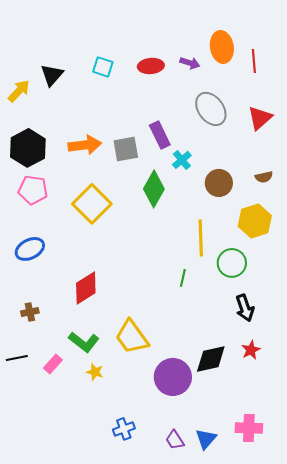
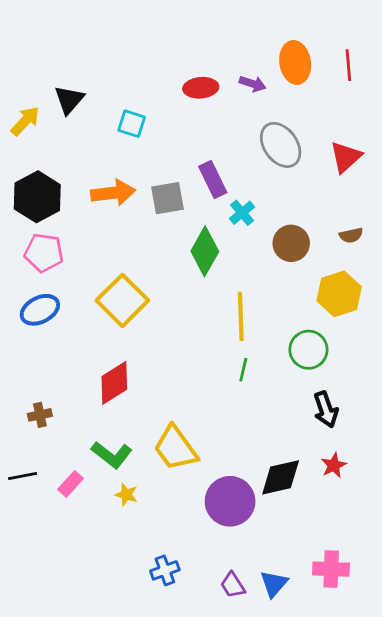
red line: (254, 61) -> (348, 65), moved
cyan square: (103, 67) -> (132, 124), moved
yellow square: (92, 204) -> (122, 300), moved
yellow line: (201, 238) -> (241, 316), moved
blue ellipse: (30, 249) -> (40, 310), moved

